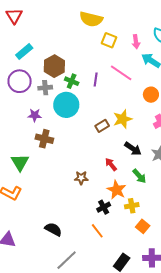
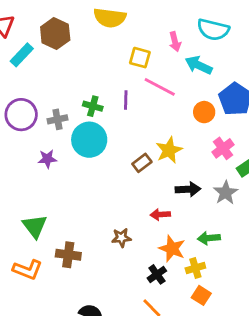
yellow square: (109, 40) -> (140, 58), moved
cyan rectangle: (24, 51) -> (22, 55), moved
brown hexagon: (54, 66) -> (55, 33), moved
brown cross: (44, 139) -> (68, 255), moved
black arrow: (133, 149) -> (188, 189), turned -30
red arrow: (111, 164) -> (160, 215), turned -48
green arrow: (139, 176) -> (209, 238), moved, turned 133
orange square: (143, 226) -> (201, 295), moved

